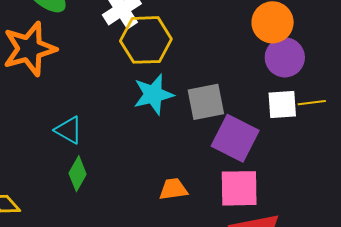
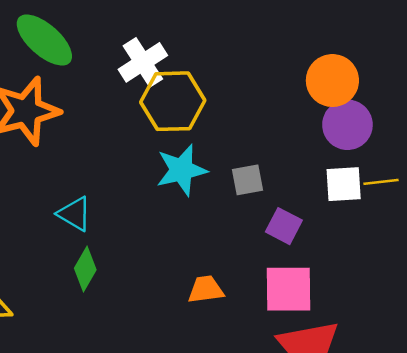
gray square: (206, 102) -> (248, 180), size x0.7
purple square: (235, 138) -> (284, 226), size x0.6

